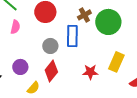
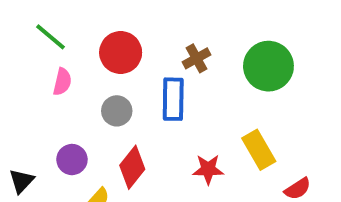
green circle: (108, 22) -> (268, 66), moved
gray circle: (50, 46) -> (117, 111), moved
yellow rectangle: (116, 62) -> (259, 150), turned -54

